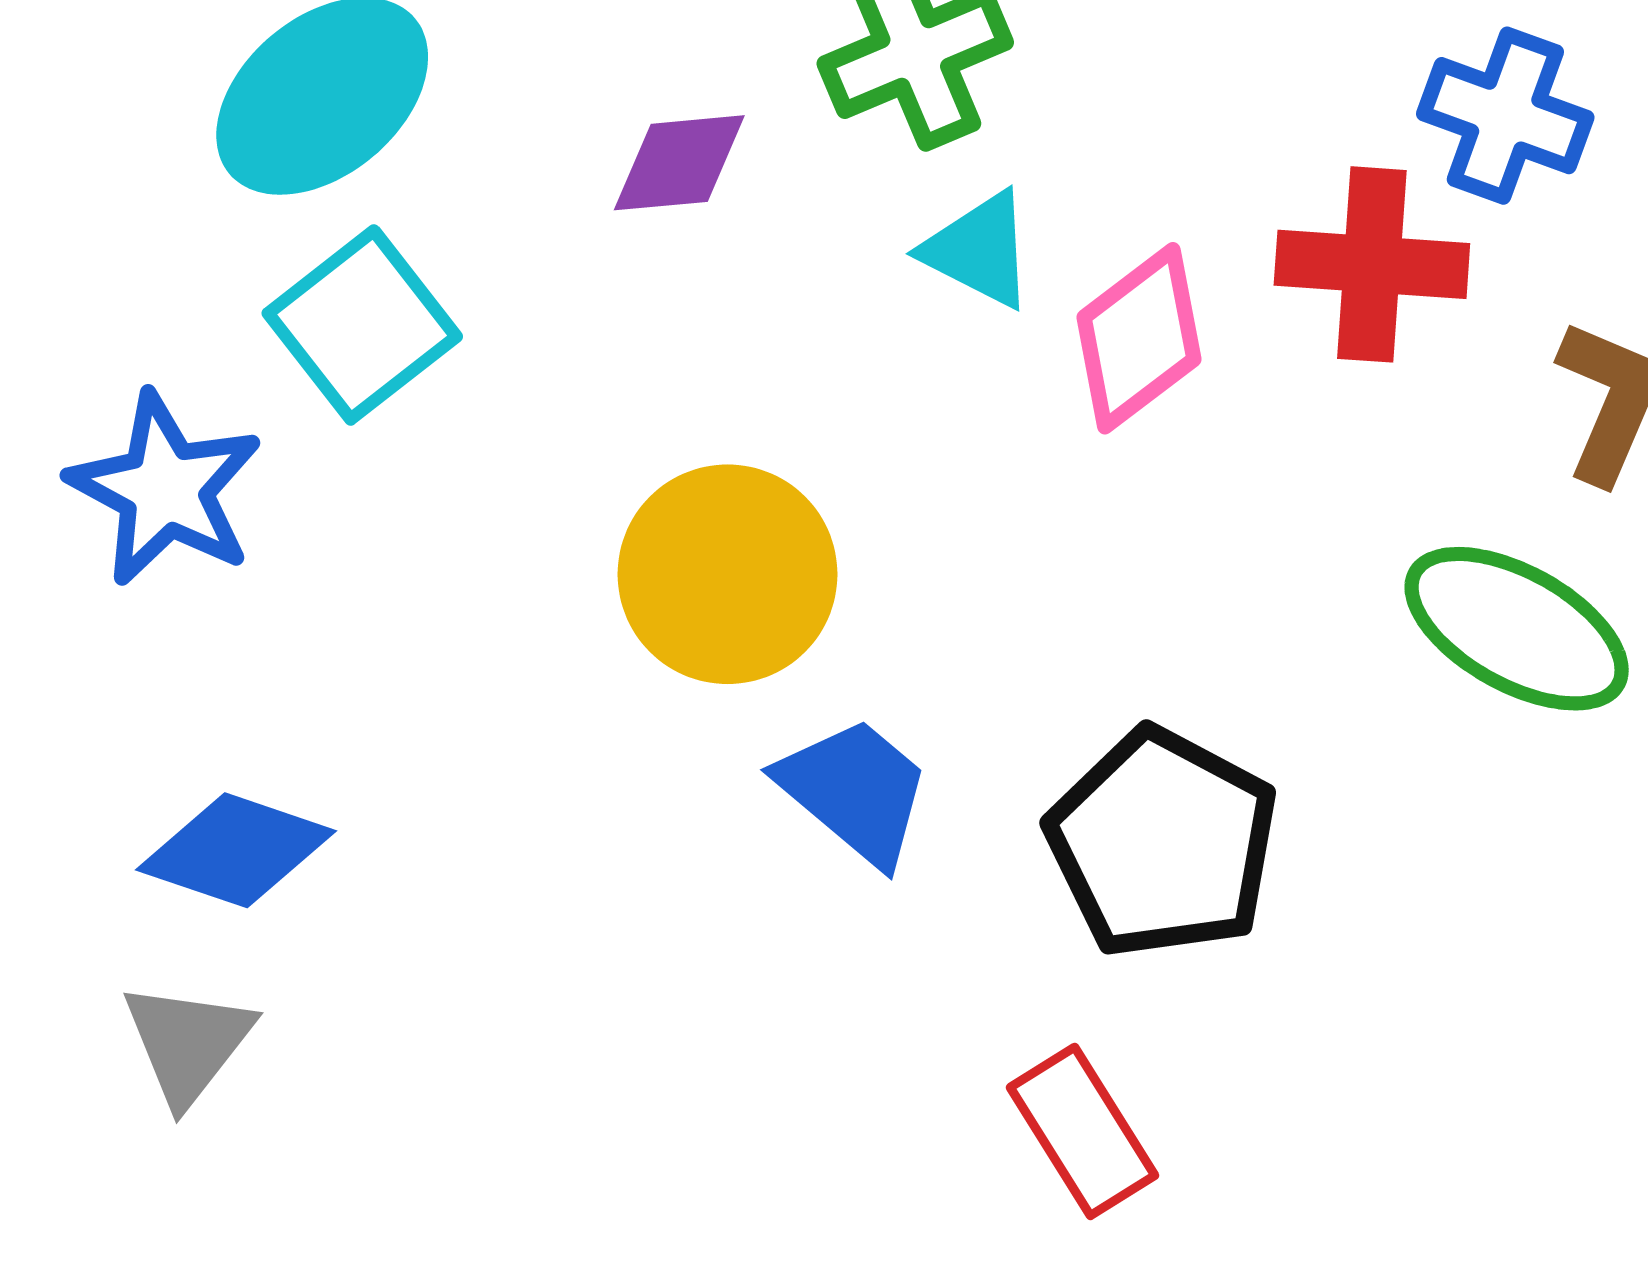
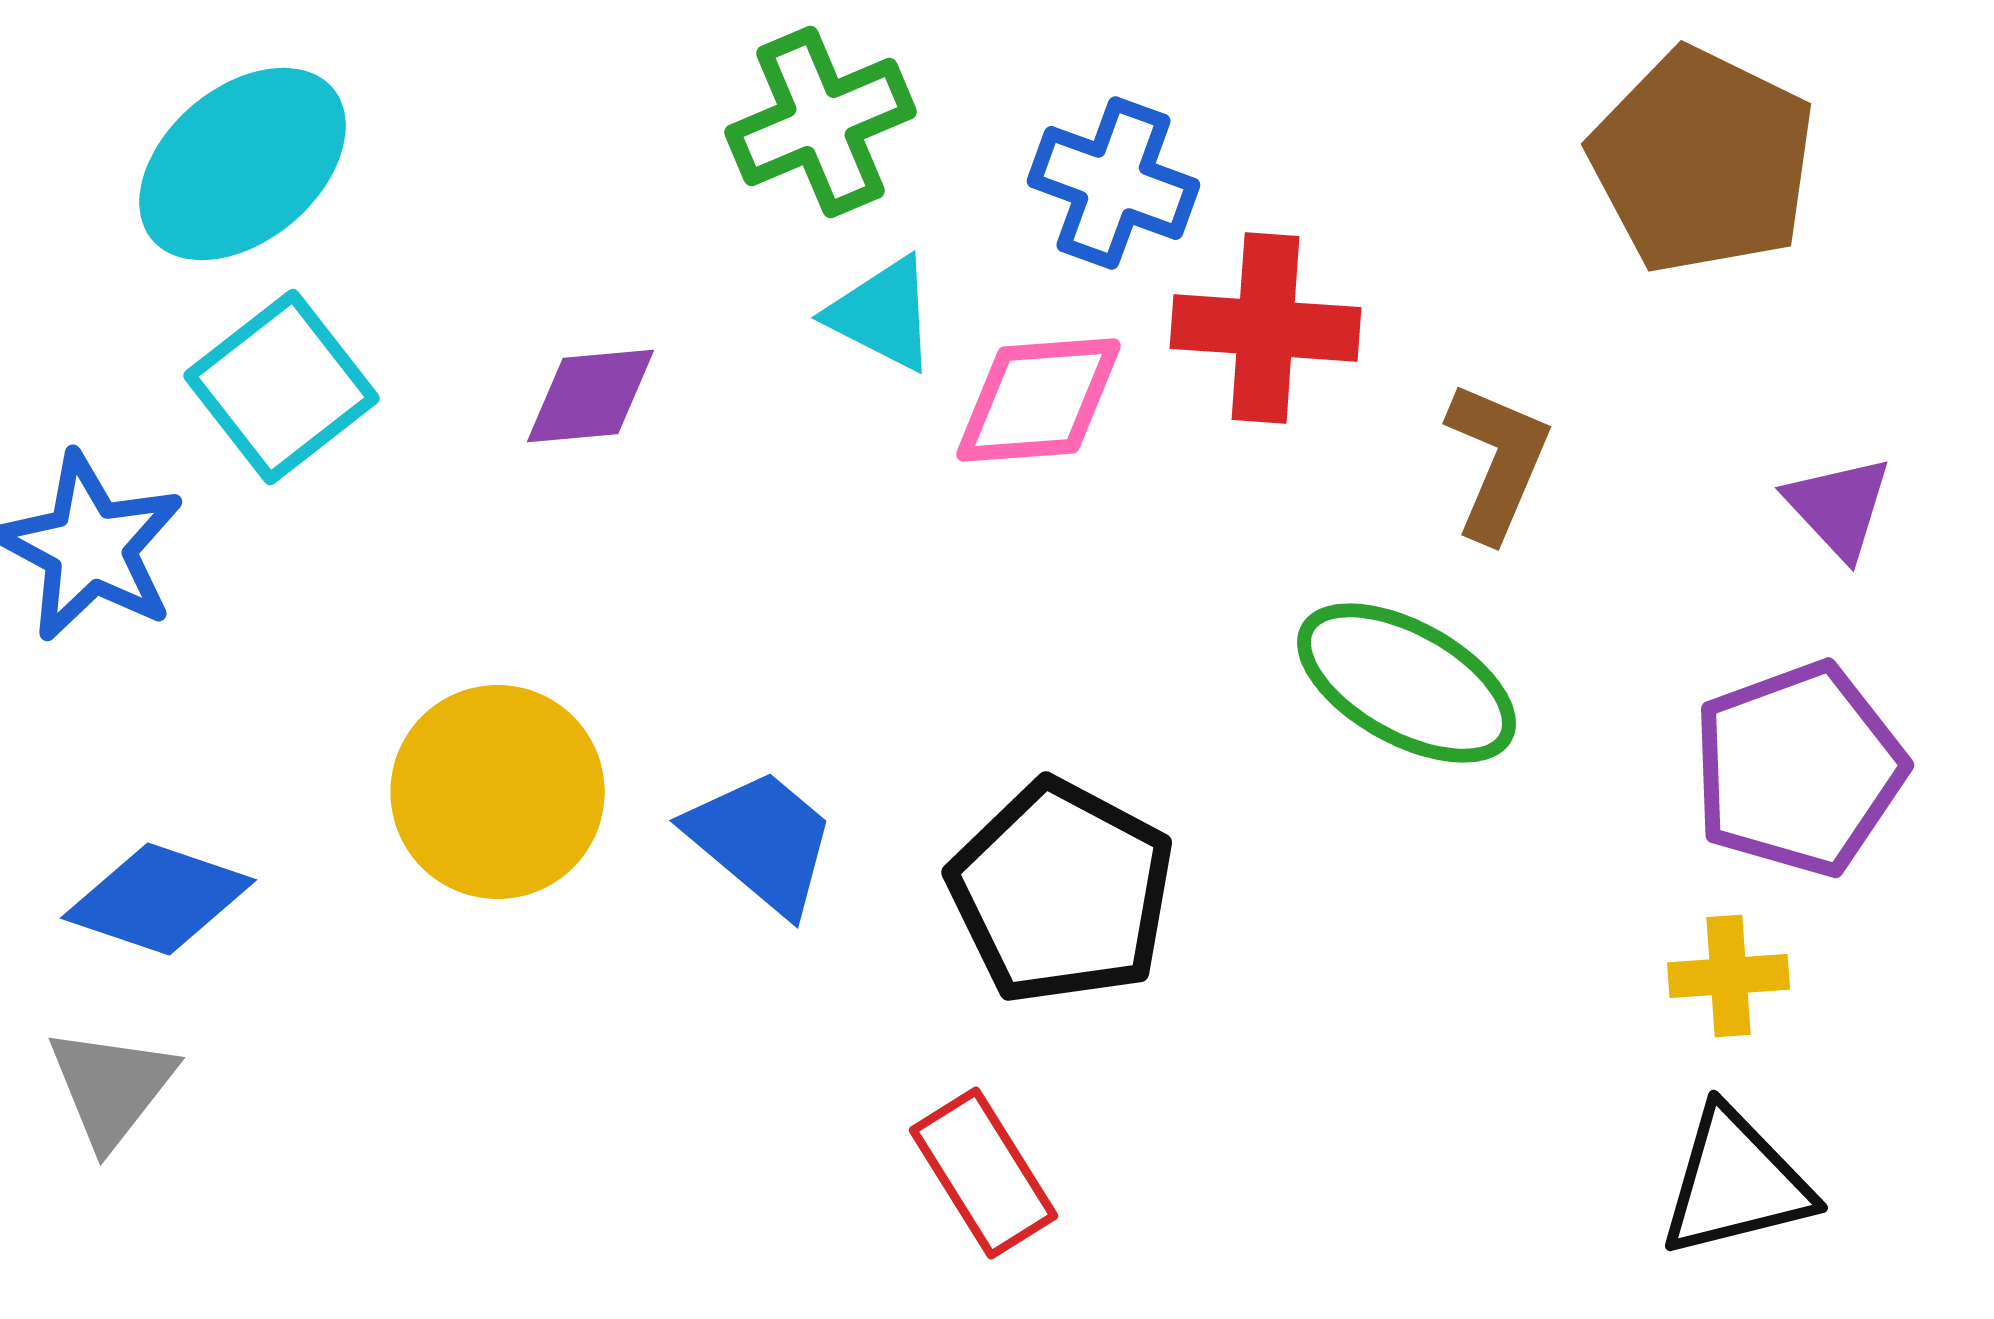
blue cross: (1505, 116) -> (1114, 183), moved
purple diamond: (679, 163) -> (591, 396), moved
pink diamond: (1139, 338) -> (1039, 400), turned 33
yellow circle: (728, 574) -> (498, 792), moved

